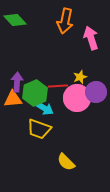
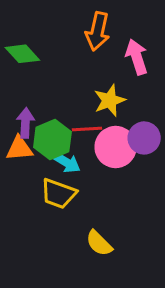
green diamond: (15, 20) -> (22, 54), moved
yellow star: (80, 77) -> (110, 100), moved, size x1.5

